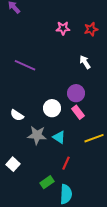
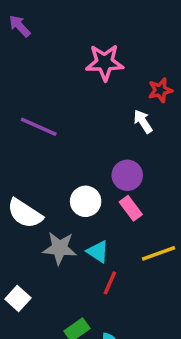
pink star: (63, 28) -> (105, 62), size x1.5
red star: (91, 29) -> (160, 90), moved
white semicircle: (17, 115) -> (25, 213), size x1.5
red line: (66, 163) -> (110, 283), moved

